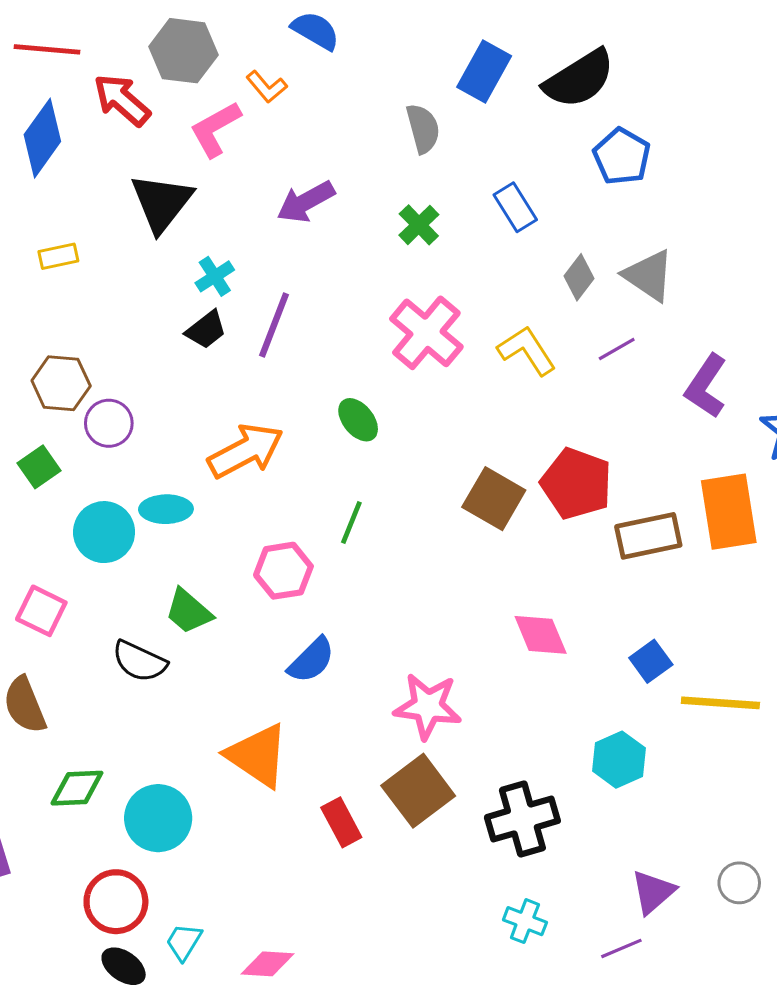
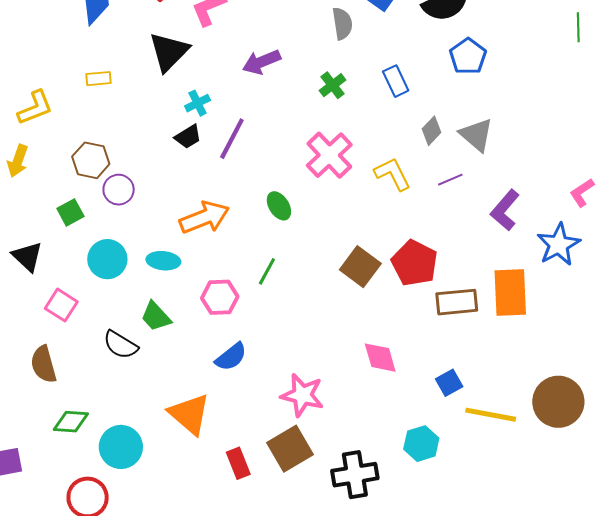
cyan ellipse: (166, 509) -> (163, 261), moved

